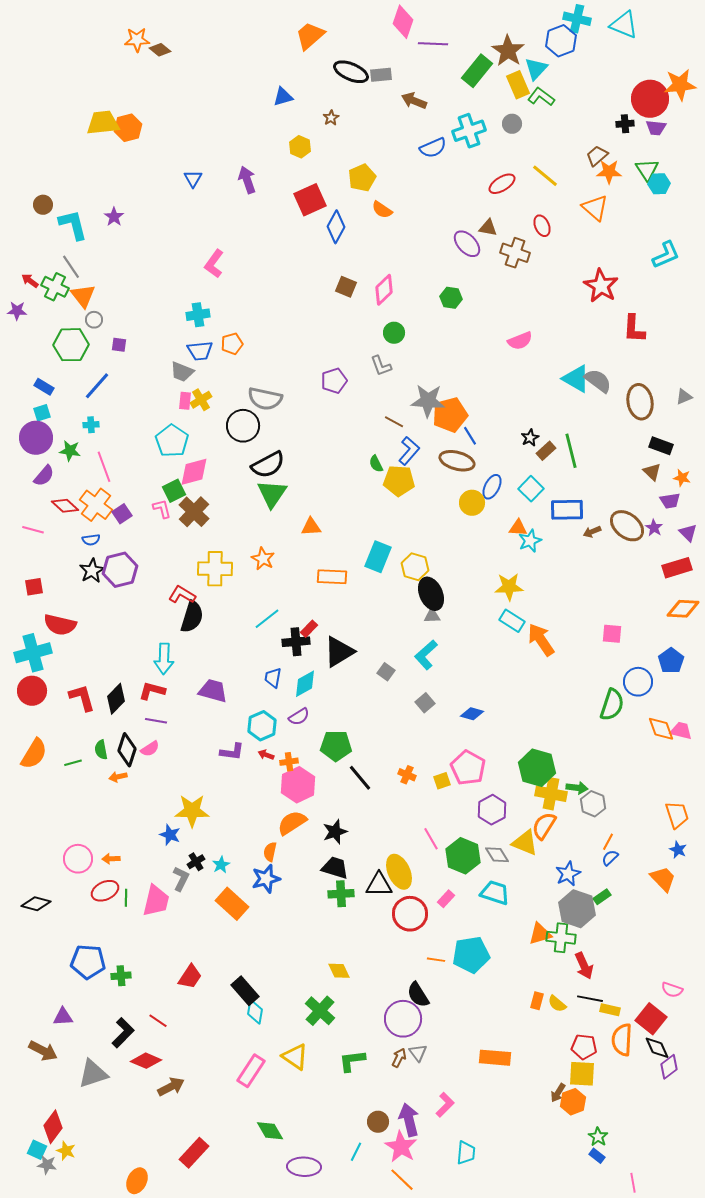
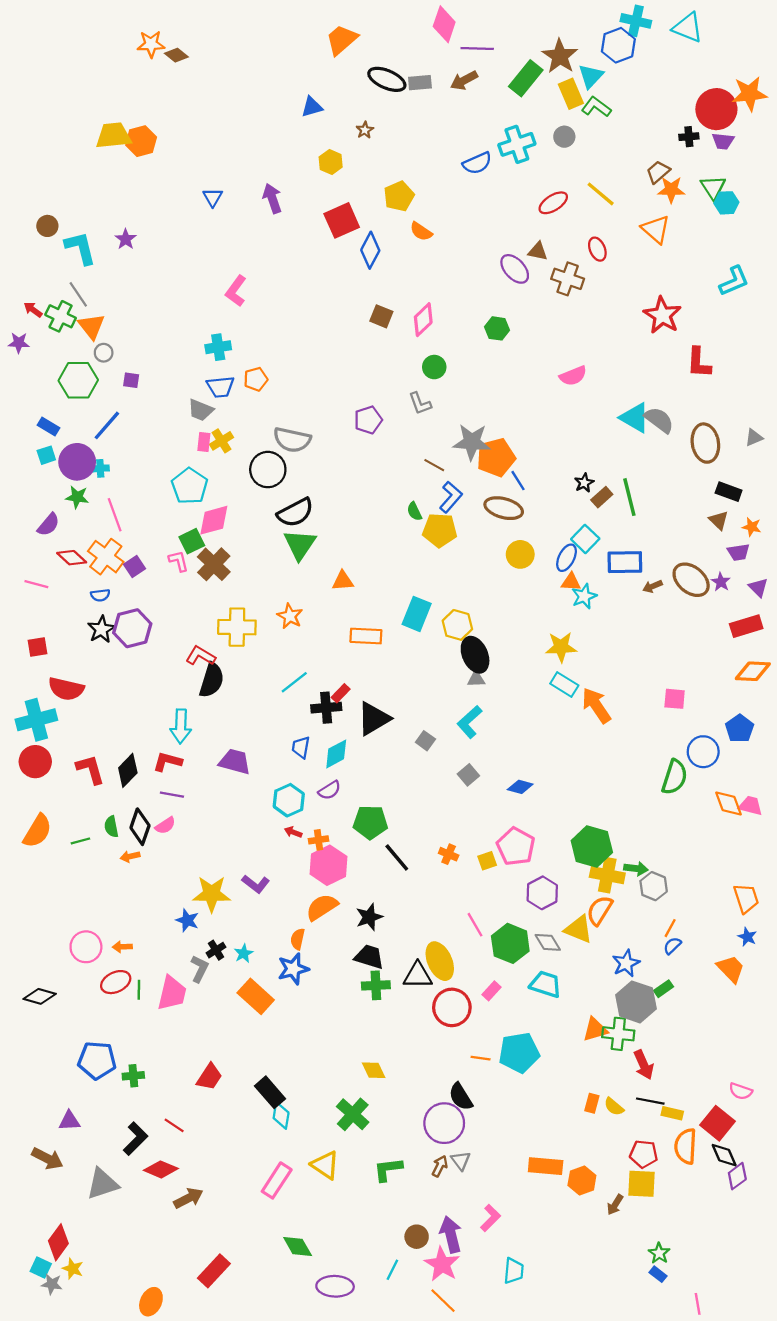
brown arrow: (414, 101) -> (464, 80), moved, turned -50
purple circle: (36, 438) -> (77, 462), moved
blue ellipse: (492, 487) -> (567, 558), moved
purple L-shape: (232, 752) -> (256, 884), moved, turned 30
orange hexagon: (573, 1102) -> (582, 1180), moved

